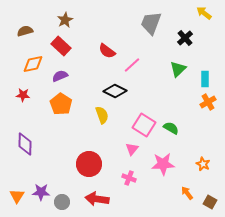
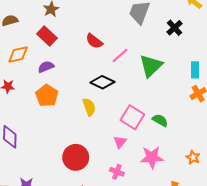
green triangle: (178, 69) -> (151, 66), moved, size x1.4

